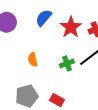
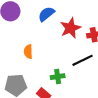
green cross: (67, 63) -> (58, 77), moved

